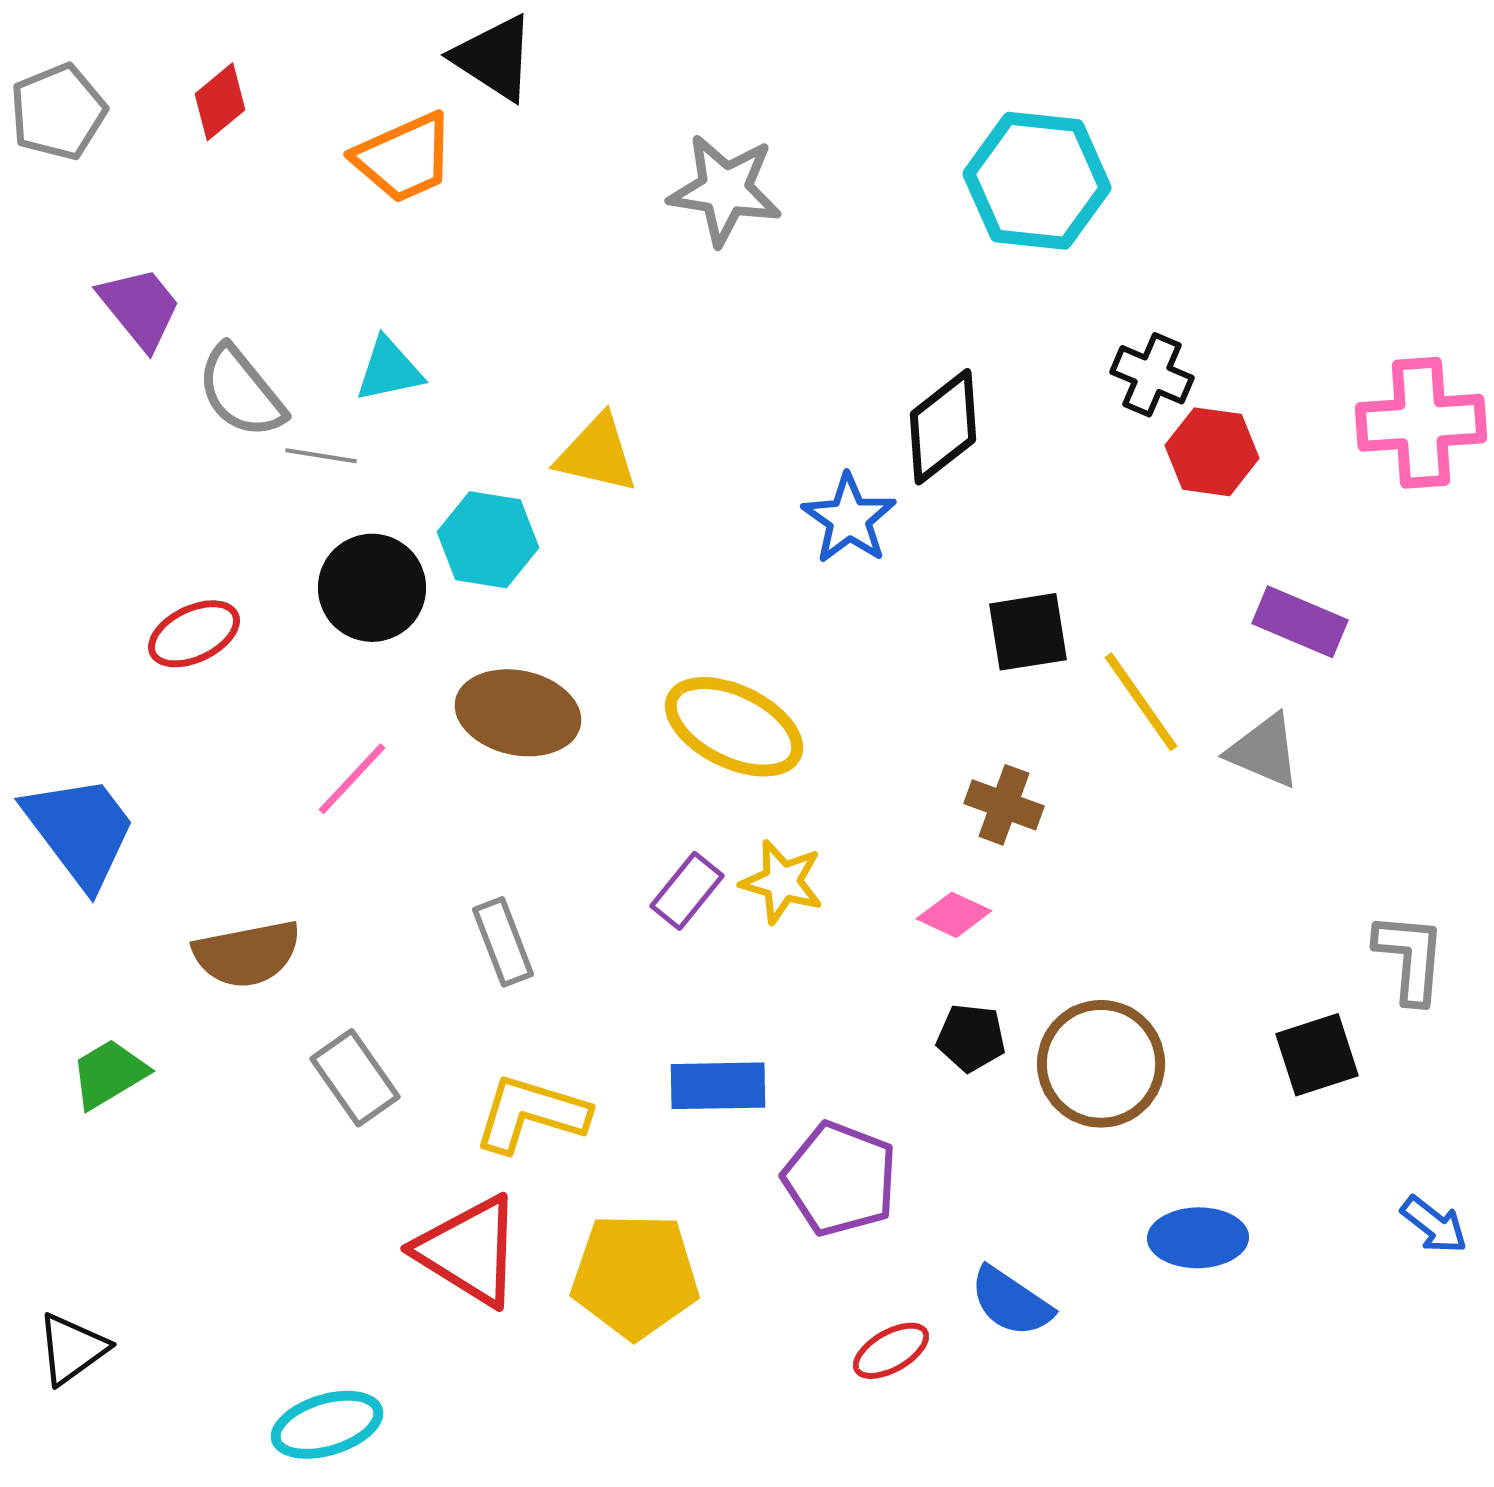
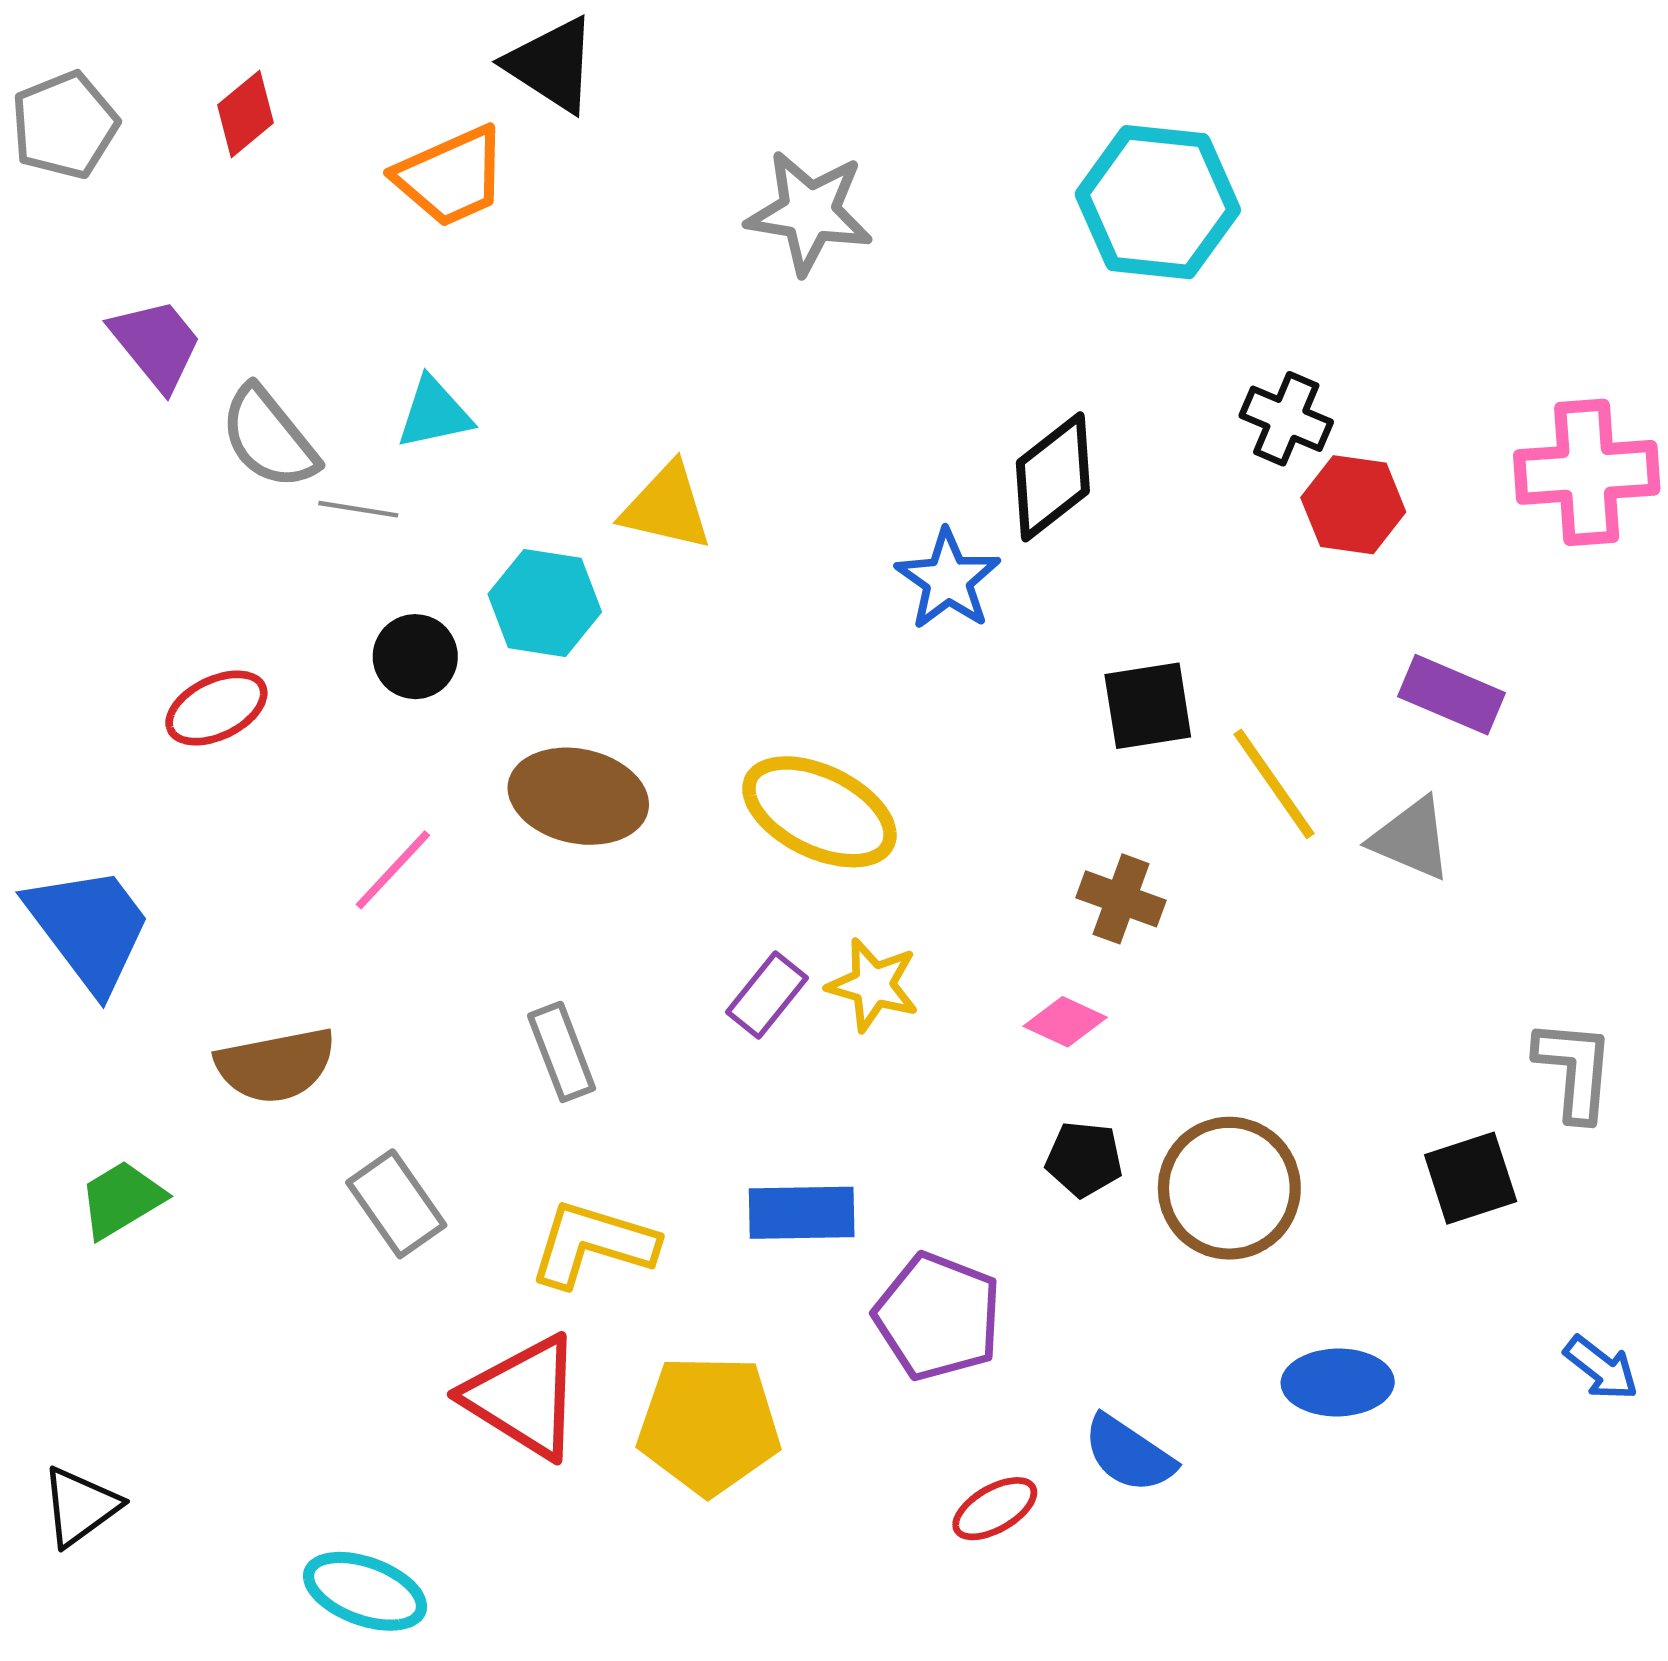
black circle: (372, 588) -> (415, 657), size x0.7
cyan ellipse: (327, 1425) -> (365, 1591), turned 37

